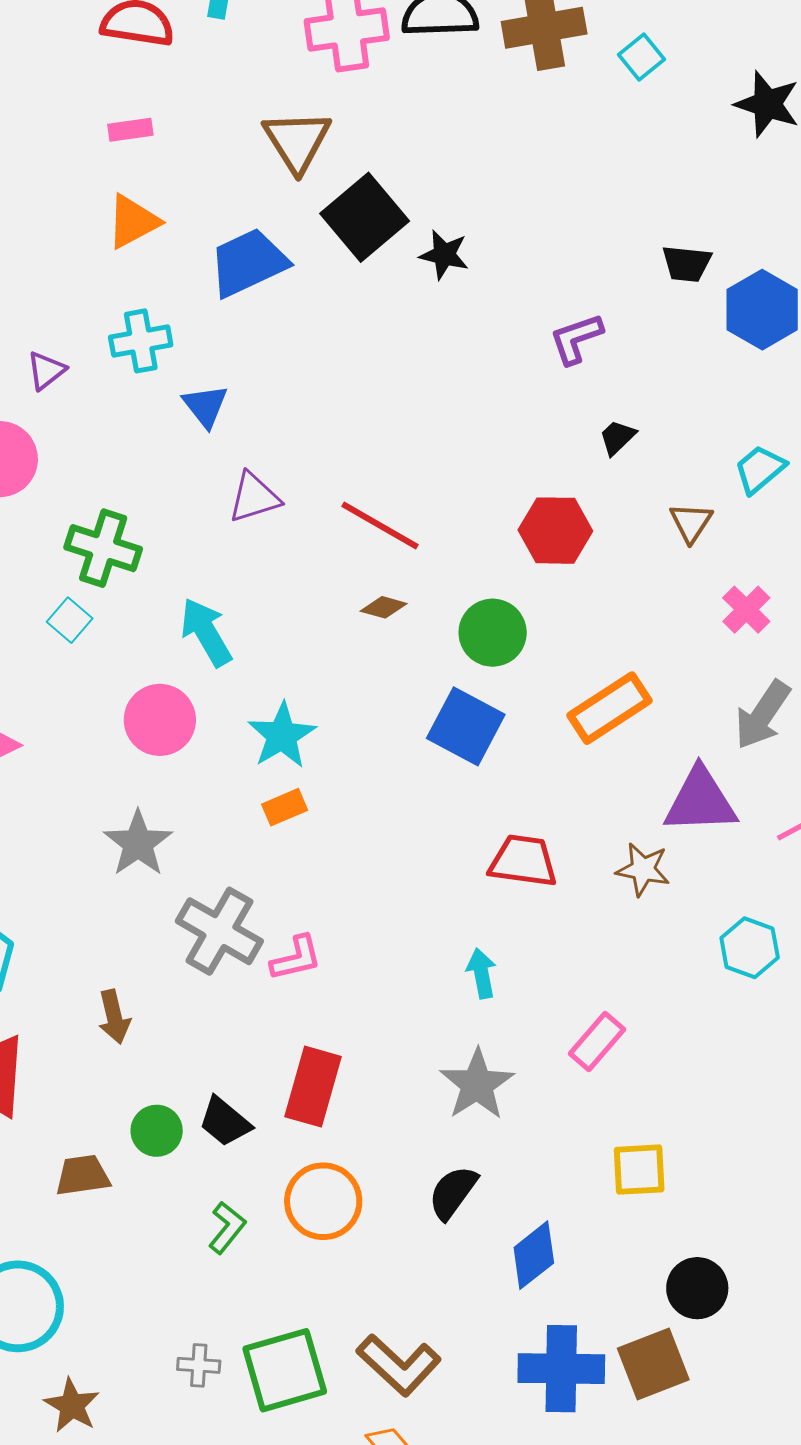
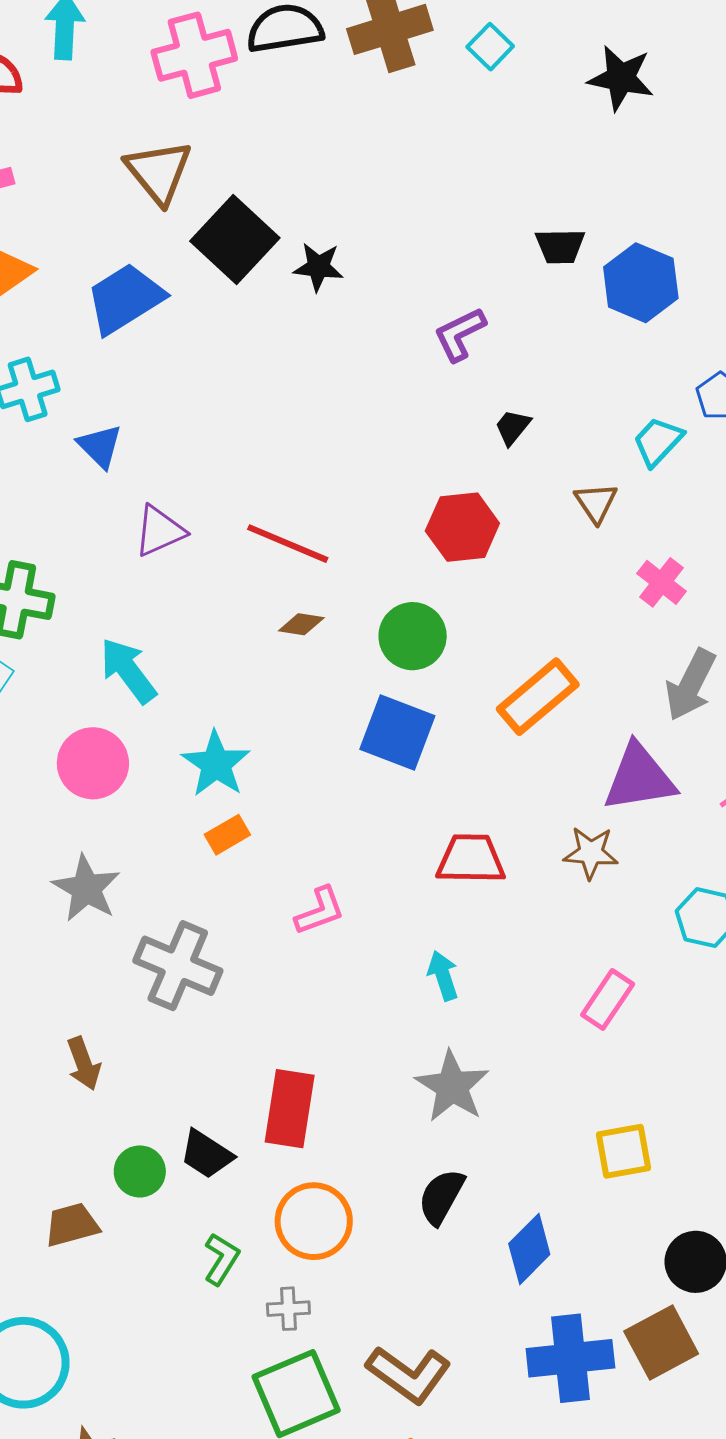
pink L-shape: (296, 958) -> (320, 911), moved
pink rectangle: (597, 1042) -> (608, 999), moved
gray cross: (199, 1365) -> (288, 1309), moved

